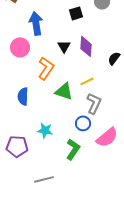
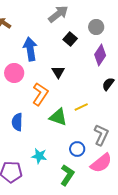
black square: (76, 13) -> (70, 39), turned -32
purple diamond: (86, 46) -> (100, 55), moved, turned 30
gray L-shape: (94, 103) -> (101, 135), moved

